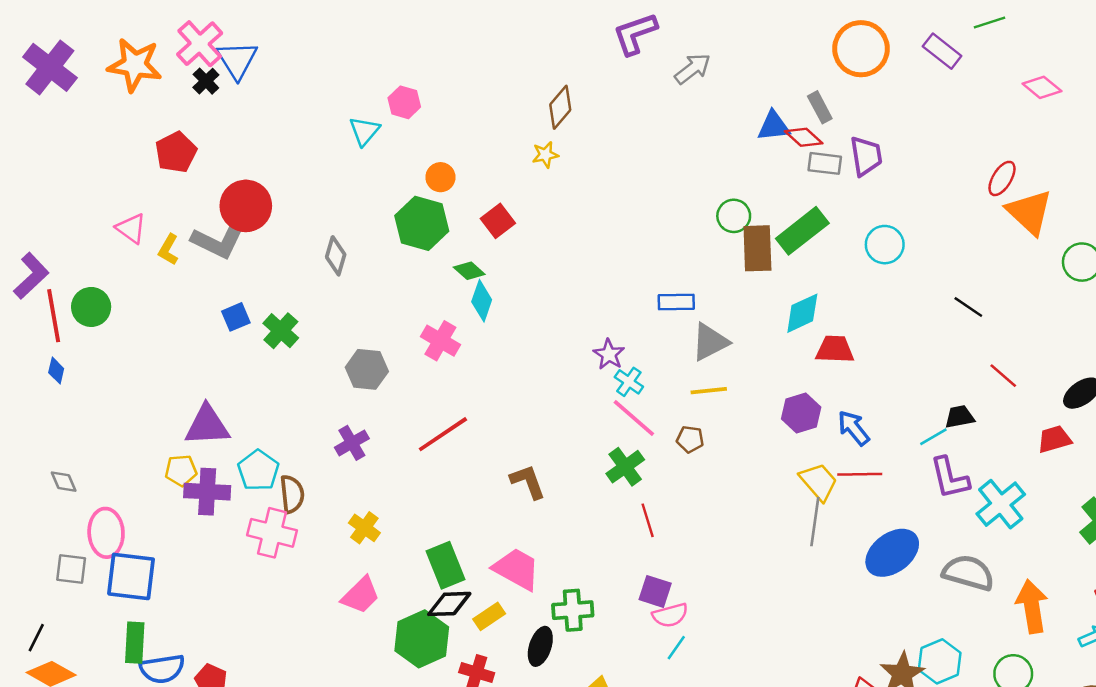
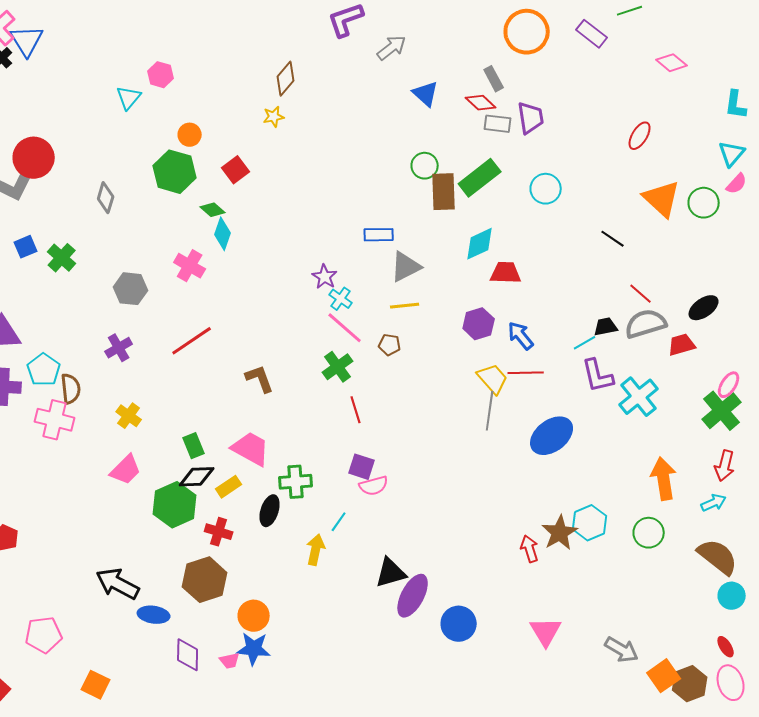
blue triangle: (774, 126) -> (426, 94), moved, turned 48
orange triangle: (1029, 212) -> (662, 199), moved
green rectangle: (445, 565) -> (194, 446), size x0.7
gray semicircle: (968, 573) -> (646, 324), moved, turned -33
cyan line: (676, 648) -> (339, 522), moved

